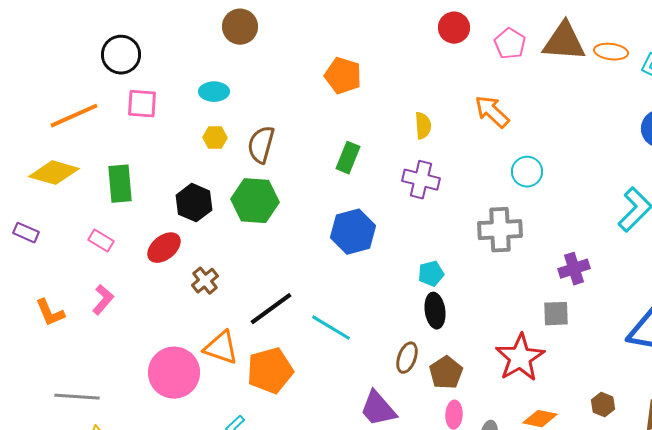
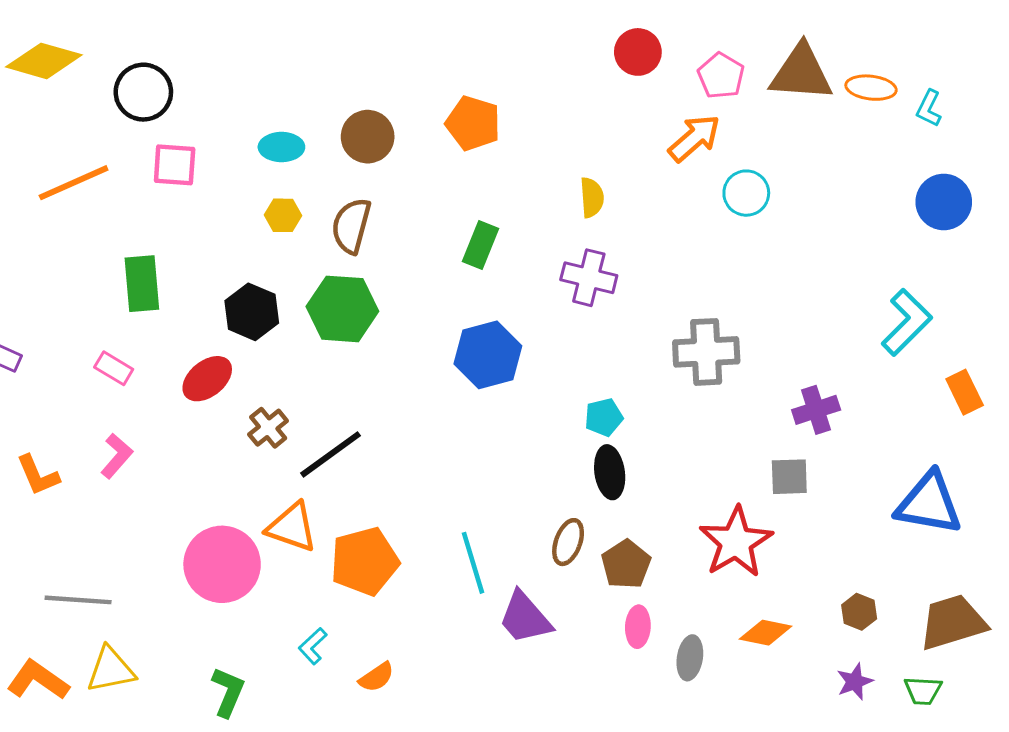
brown circle: (240, 27) -> (368, 137), moved
orange arrow: (492, 112) -> (694, 138), moved, turned 96
cyan circle: (527, 172) -> (746, 193), moved
yellow diamond: (54, 173) -> (44, 61), moved
black line: (271, 309) -> (330, 454), moved
cyan line: (331, 328) -> (473, 563), moved, turned 42

